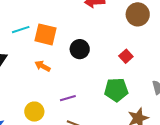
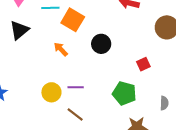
yellow circle: (34, 112) -> (51, 92), moved

